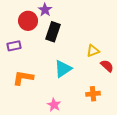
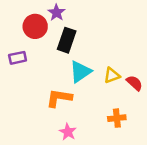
yellow triangle: (93, 51) -> (112, 75), moved
cyan triangle: (63, 69) -> (80, 72), moved
orange L-shape: (23, 78) -> (59, 98), moved

